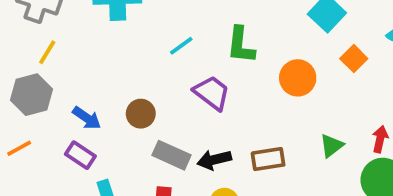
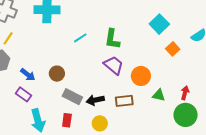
orange circle: (298, 78) -> (141, 76), moved
purple trapezoid: (212, 93) -> (114, 65), moved
green triangle: (332, 146) -> (159, 95), turned 48

